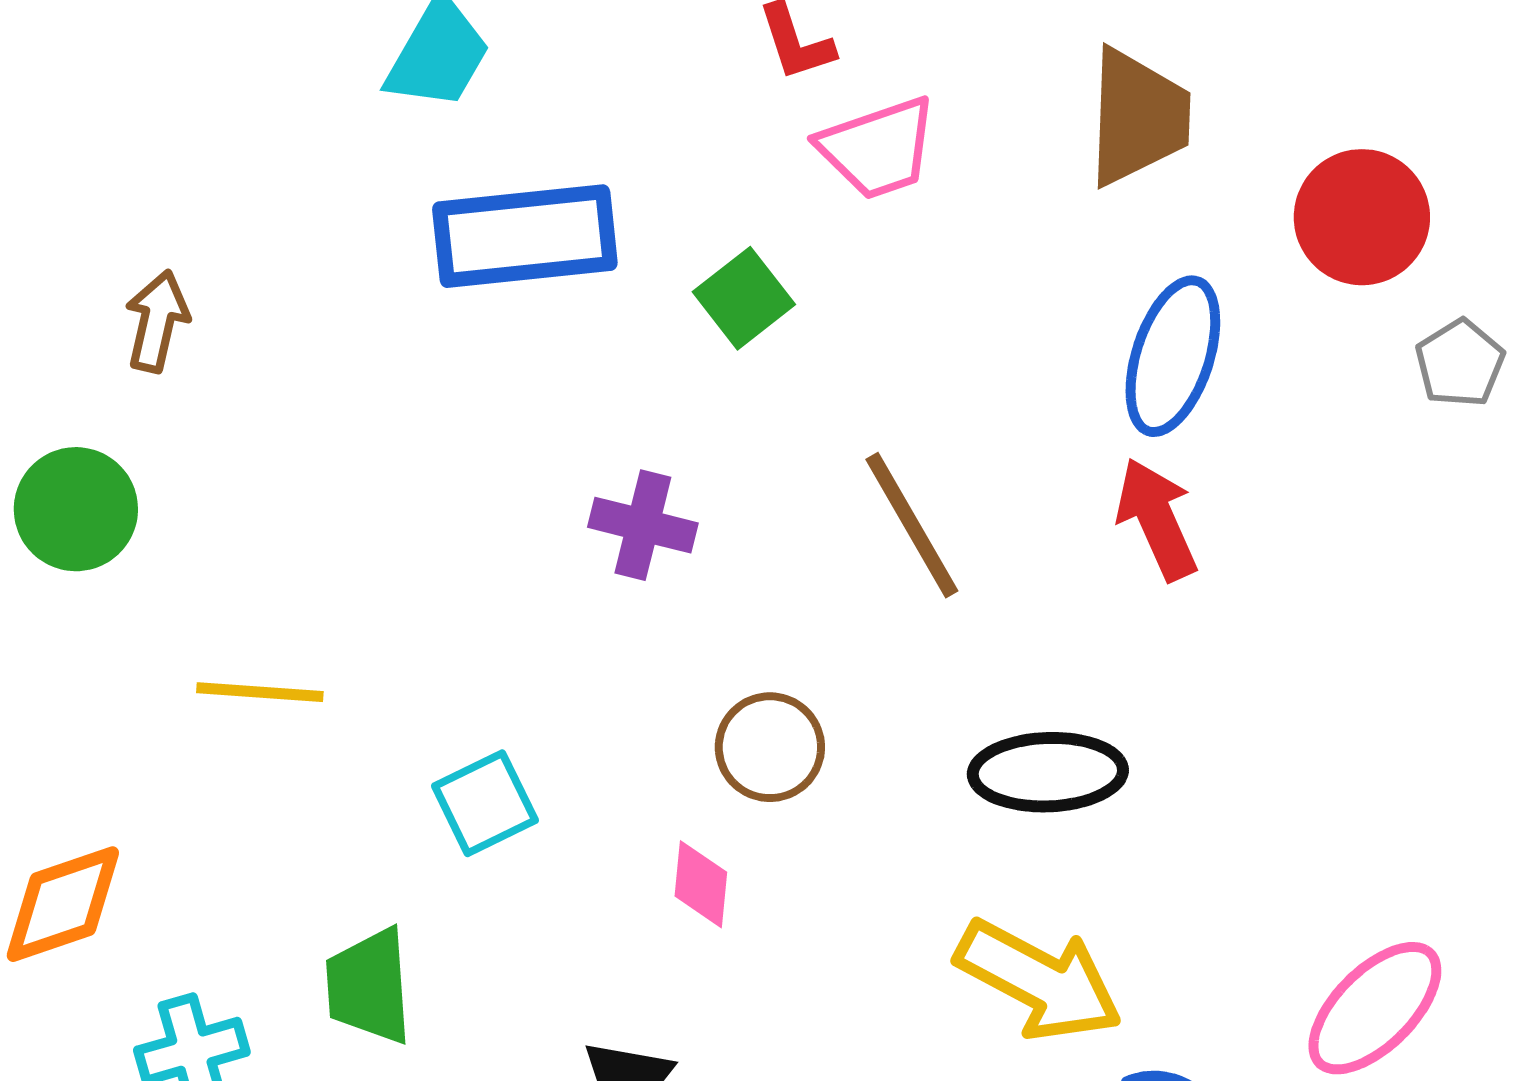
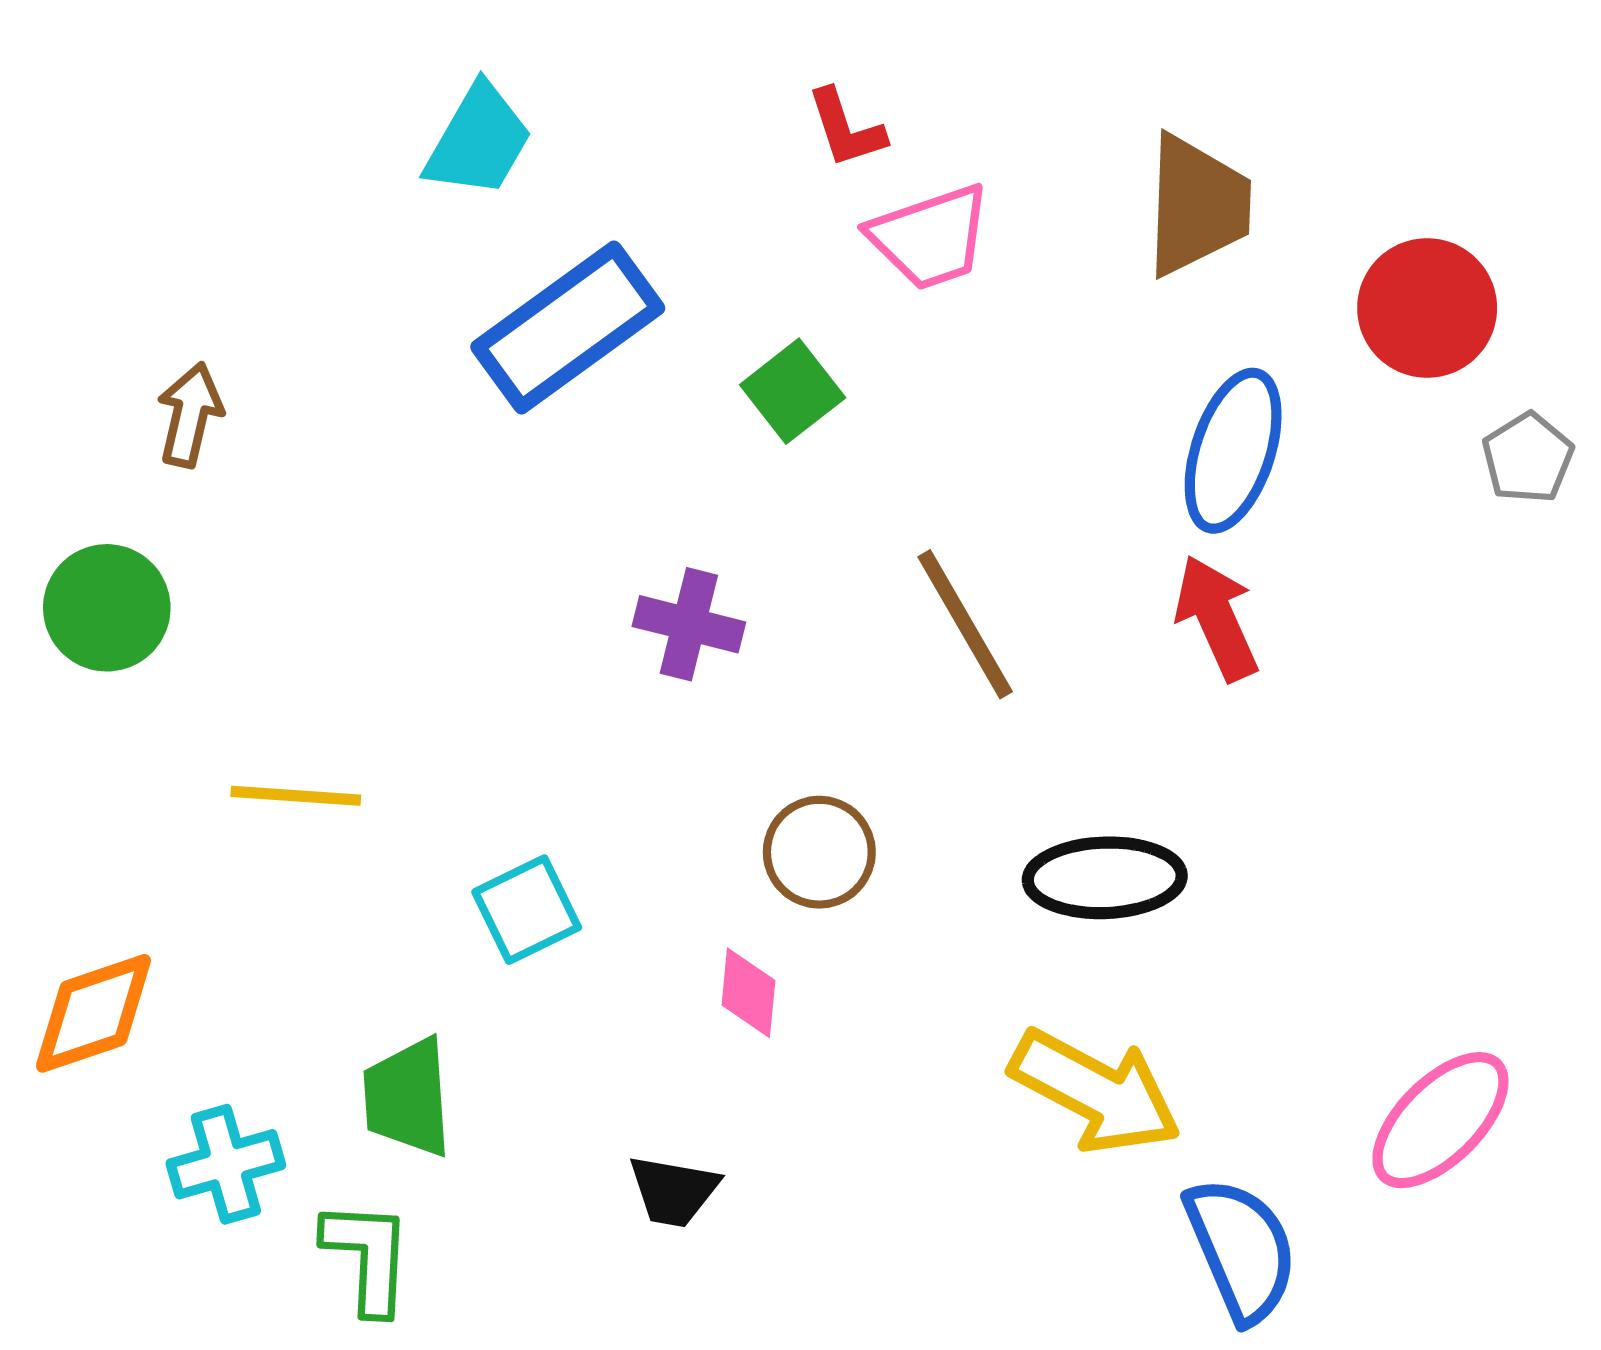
blue rectangle: (525, 236) -> (568, 328), turned -30

